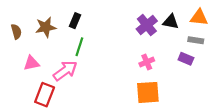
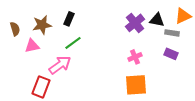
orange triangle: (199, 17) -> (183, 16), turned -30
gray rectangle: (196, 40) -> (172, 33), moved
green line: (79, 47) -> (73, 43), turned 36
pink triangle: (32, 63) -> (32, 46), moved

